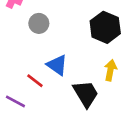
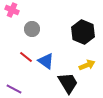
yellow arrow: (110, 70) -> (87, 65), turned 56
red line: (35, 81) -> (26, 57), moved

